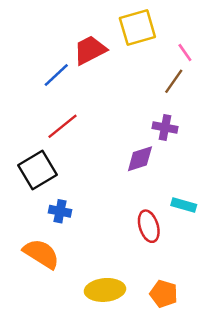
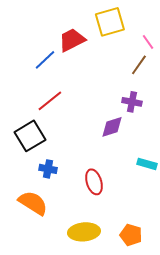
red ellipse: (149, 226) -> (94, 182), moved

